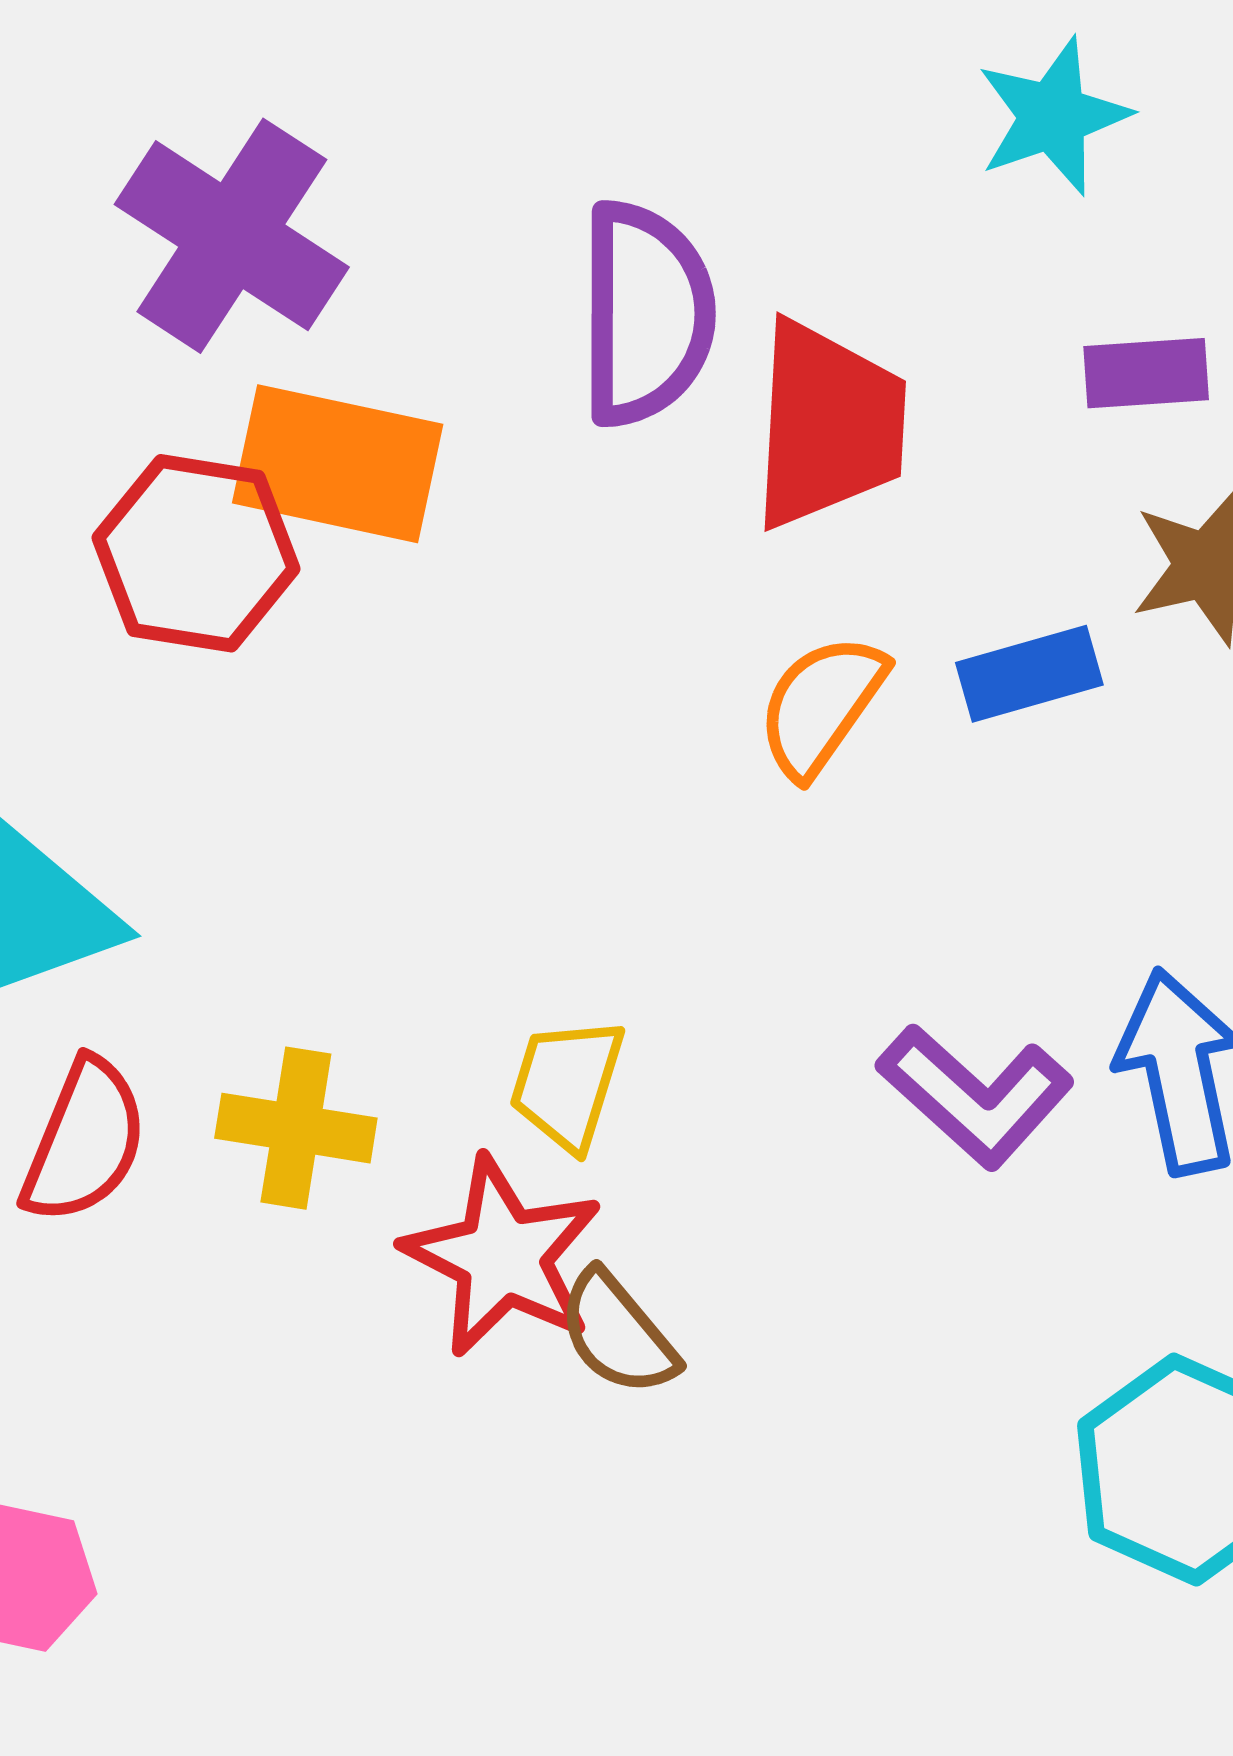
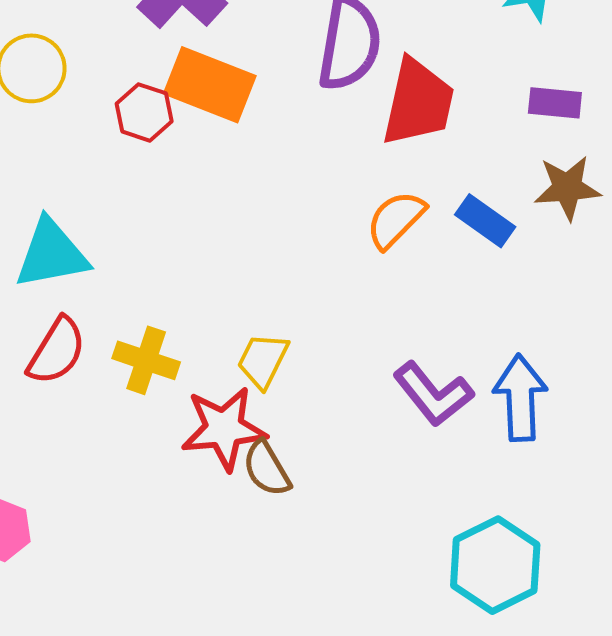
red hexagon: (196, 553) -> (144, 112), size x0.7
blue rectangle: (1029, 674) -> (485, 221), turned 42
red star: (503, 1257) -> (224, 429), turned 30

